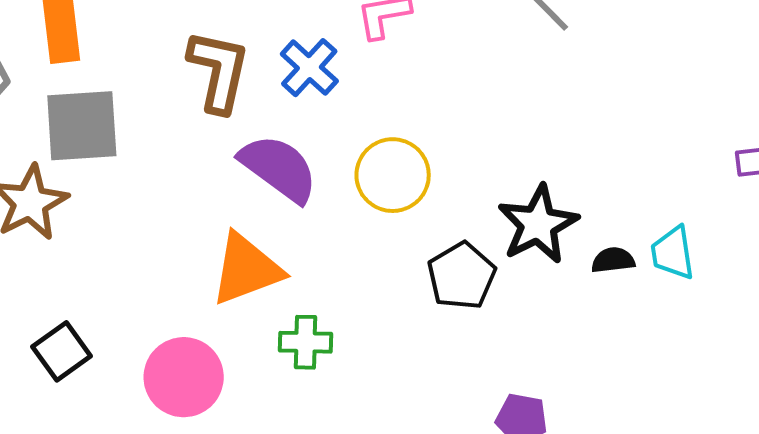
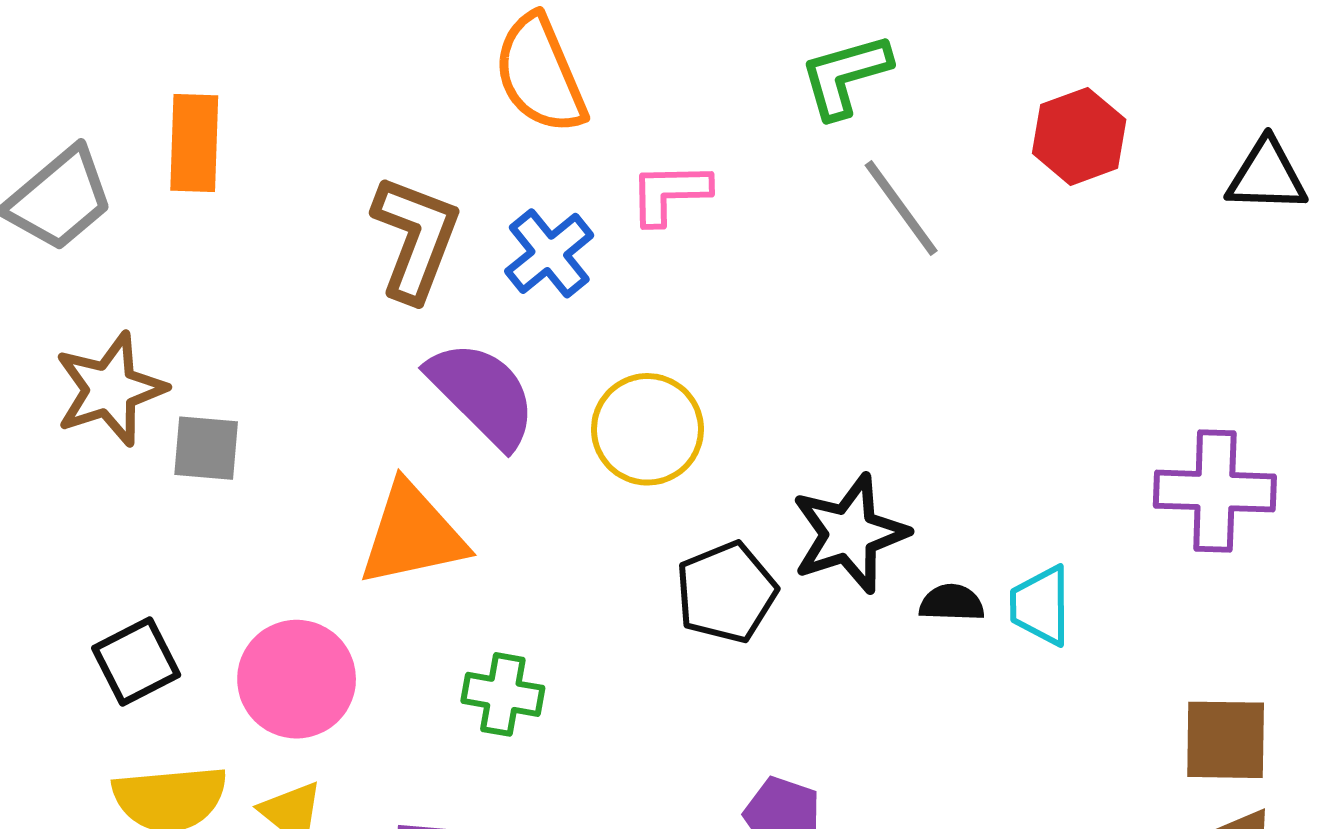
gray square: (82, 126) -> (206, 448), moved, size x0.6
green cross: (305, 342) -> (503, 694), moved
black square: (62, 351) -> (136, 661), moved

